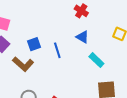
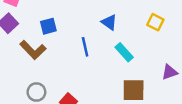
blue line: (57, 50) -> (85, 47), moved

